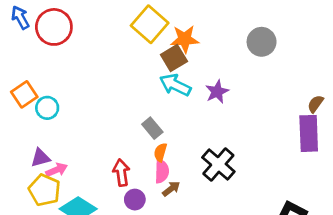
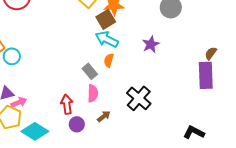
purple star: (217, 92) -> (151, 44), moved
orange semicircle: (160, 152) -> (109, 60), moved
pink semicircle: (162, 171) -> (93, 93), moved

